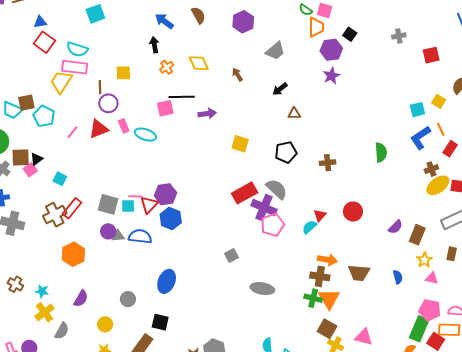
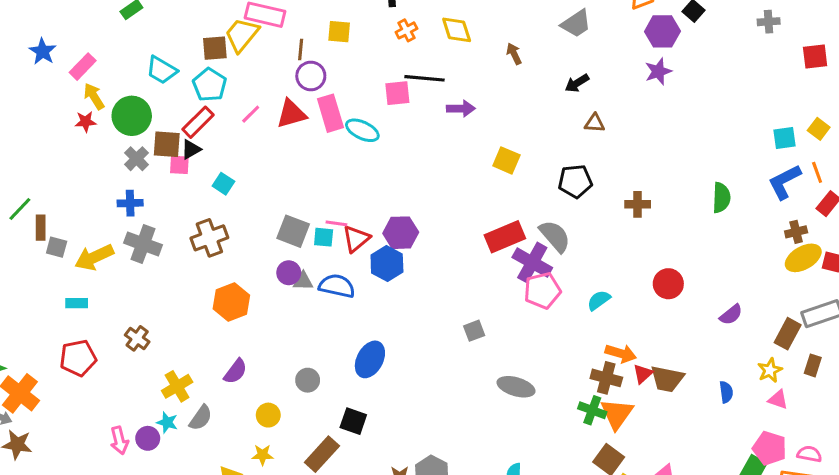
brown square: (26, 103) -> (215, 48), moved
pink rectangle: (124, 126) -> (330, 113), size x1.6
pink square: (30, 170) -> (179, 165), turned 32
purple hexagon: (165, 194) -> (401, 233), moved
red rectangle: (72, 208) -> (198, 122), moved
red triangle: (320, 215) -> (643, 374), moved
brown rectangle: (417, 235) -> (788, 334), moved
cyan star: (42, 291) -> (167, 422), moved

